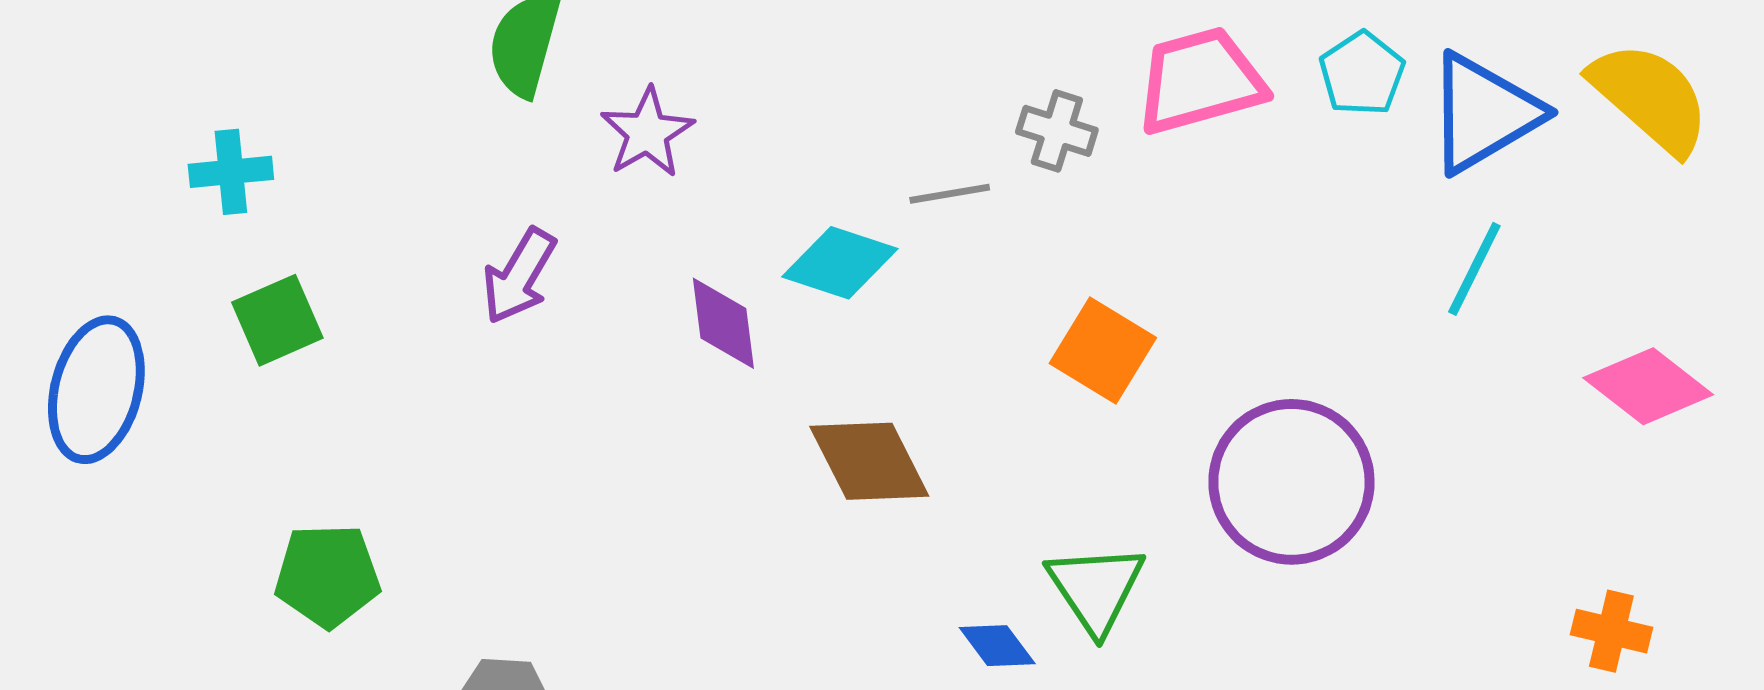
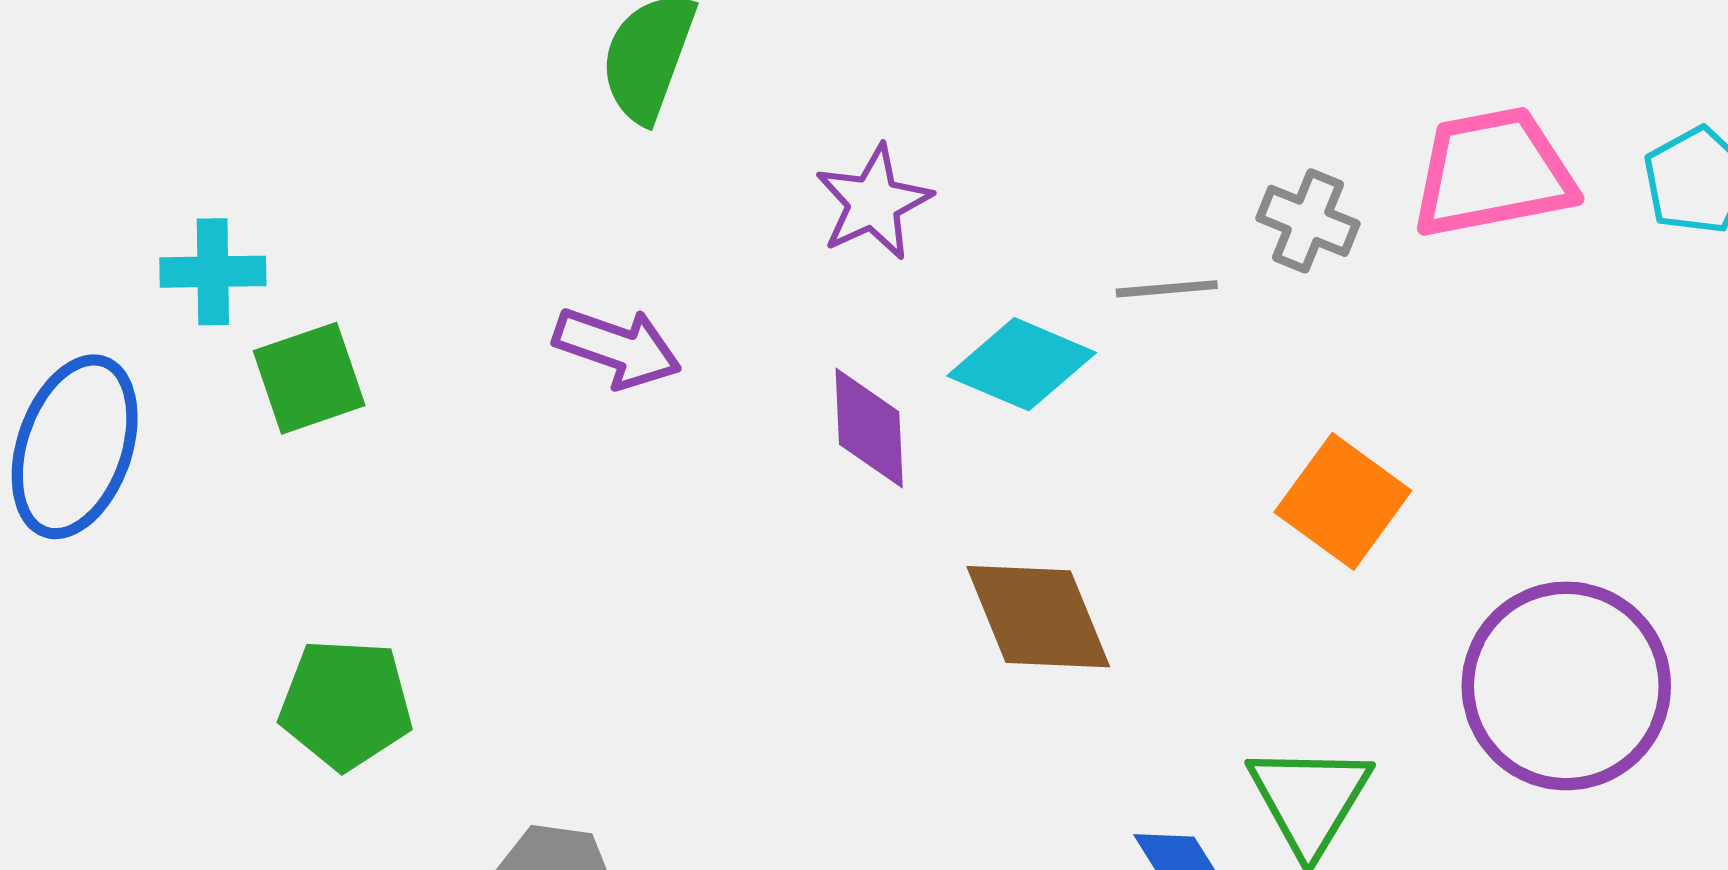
purple star: (647, 133) -> (873, 202), moved
cyan cross: (231, 172) -> (213, 272), moved
purple arrow: (519, 276) -> (617, 348), turned -106

